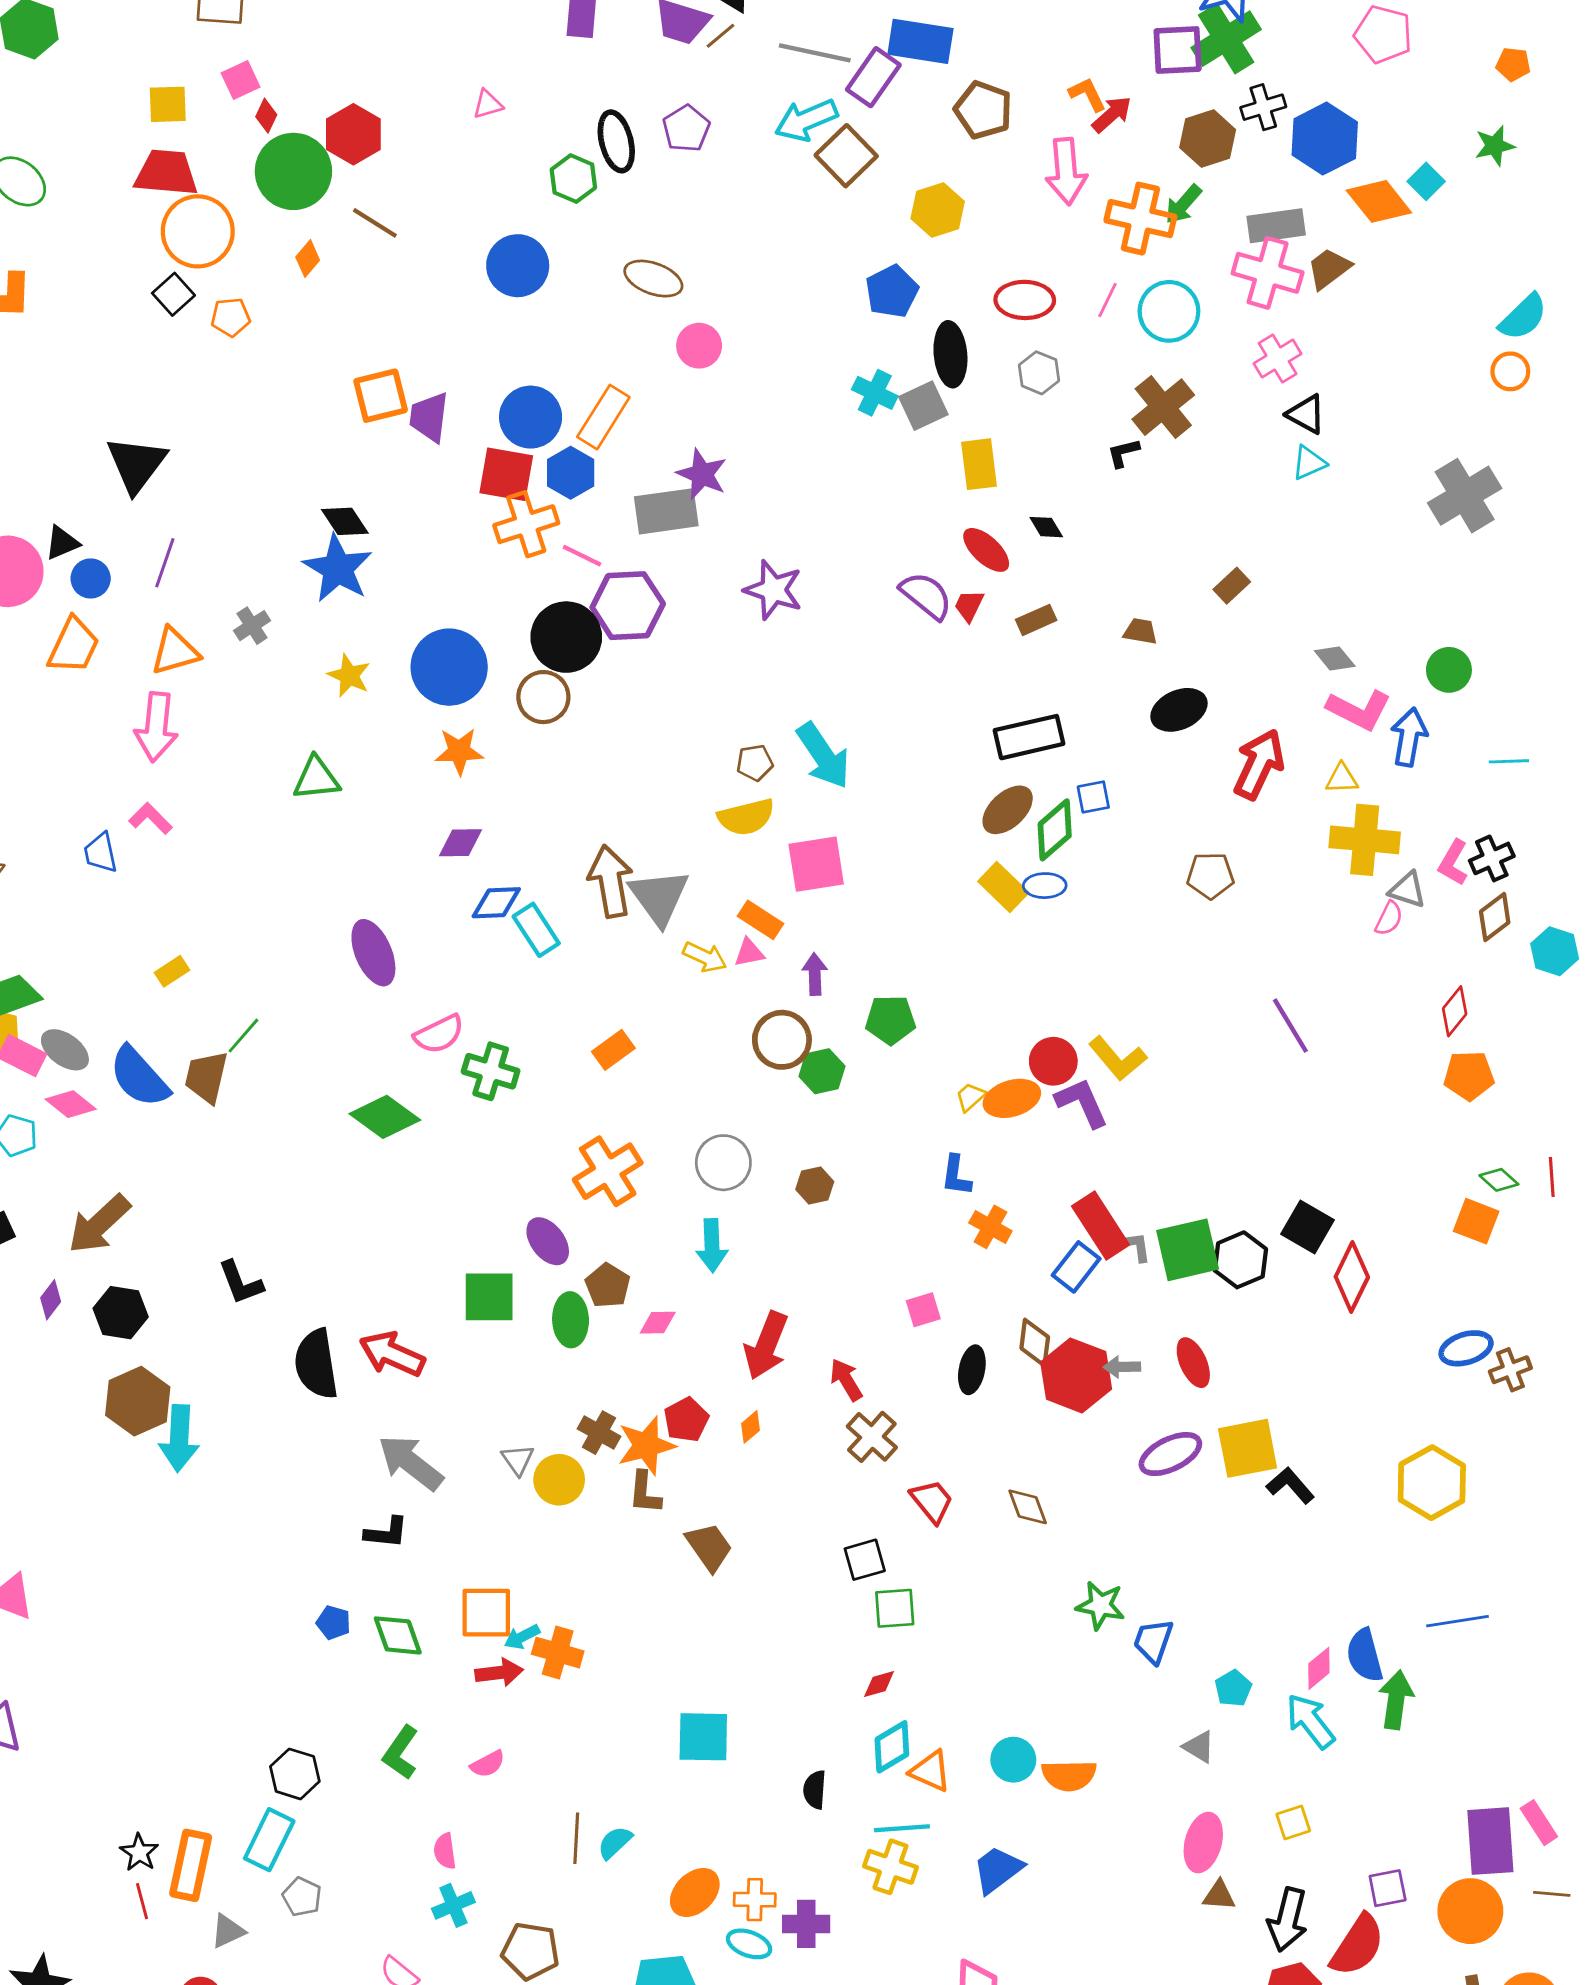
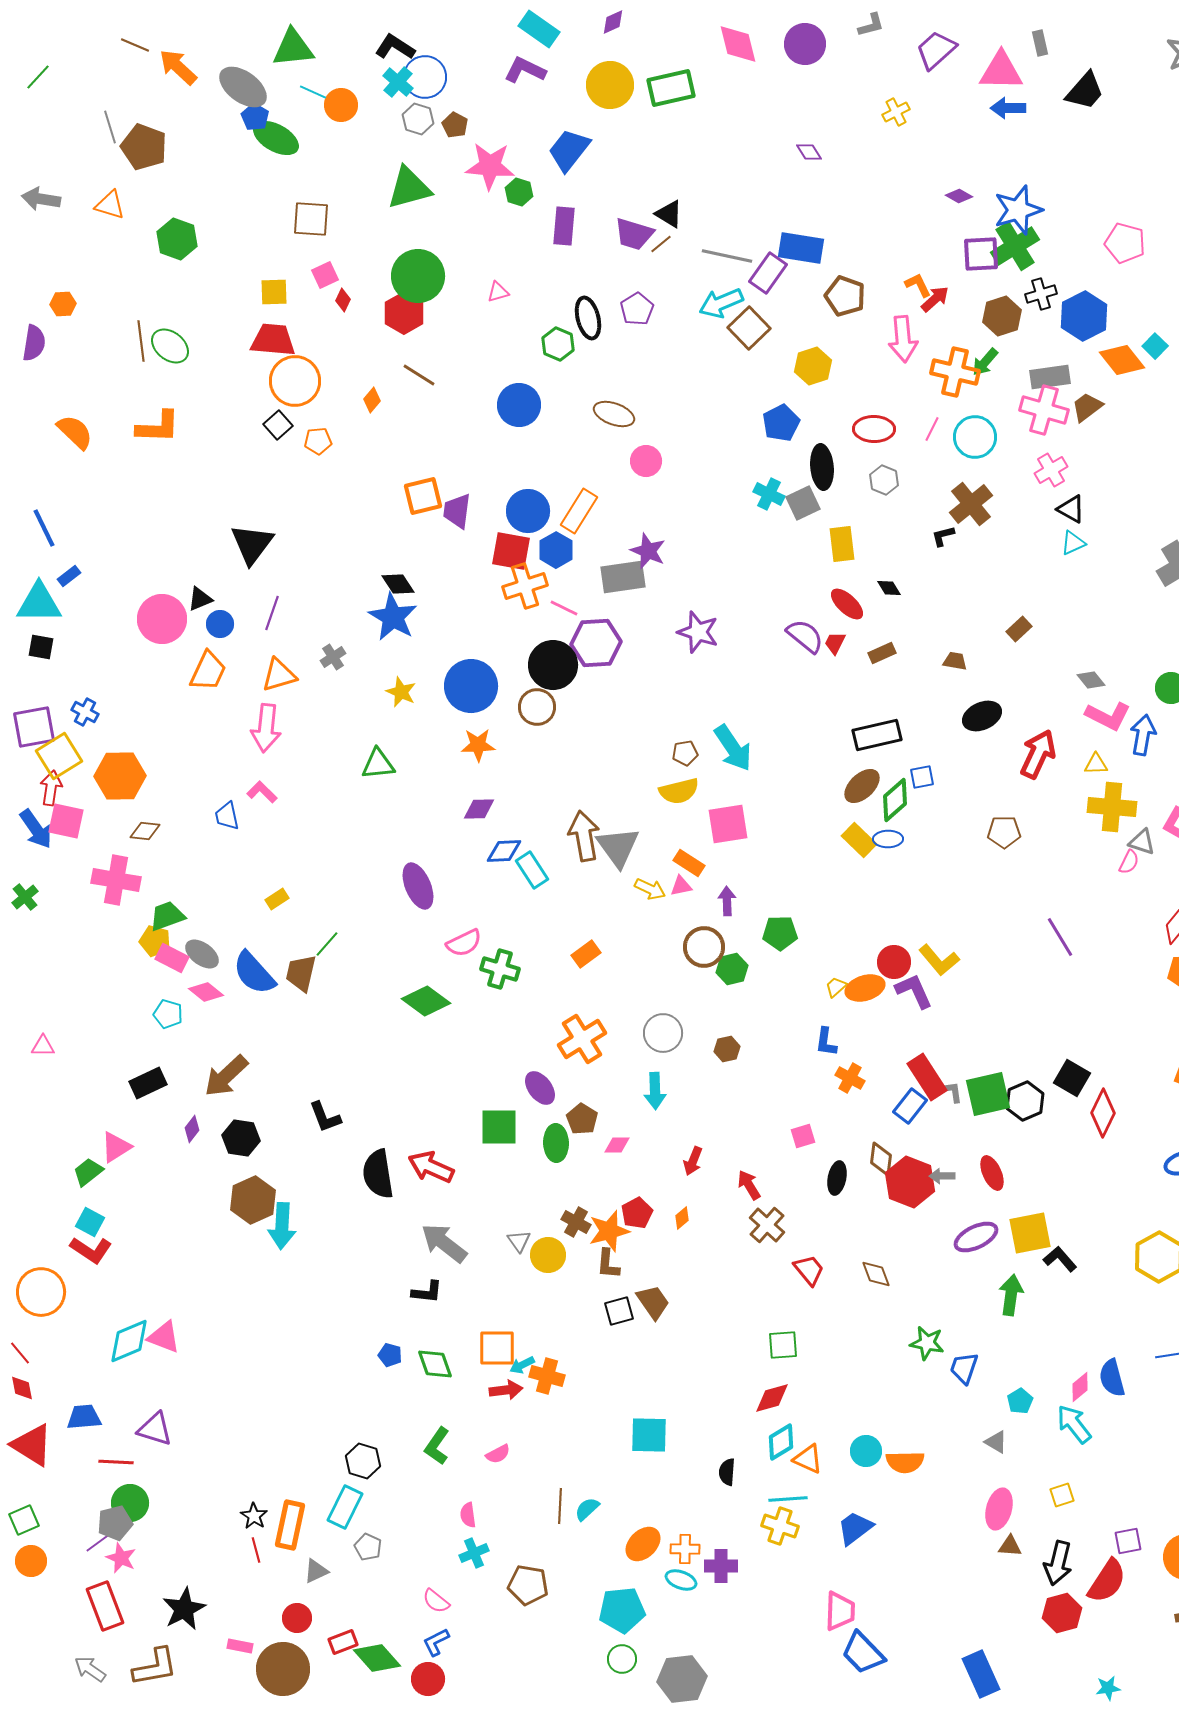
green circle: (293, 171) -> (418, 276), moved
red arrow: (766, 1345) -> (693, 1161), size x0.6
black square: (865, 1560) -> (619, 1311), moved
red diamond: (879, 1684) -> (772, 1398), size x1.5
green arrow: (1396, 1700) -> (1011, 1295), moved

